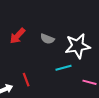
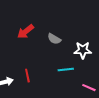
white star: (78, 46) -> (83, 50), size x0.7

